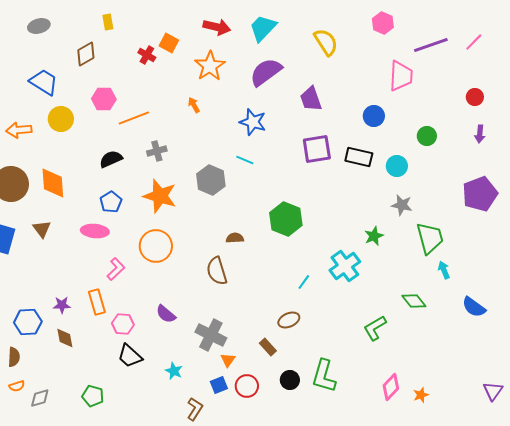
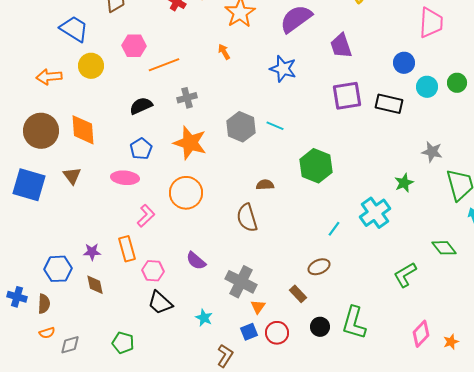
cyan line: (245, 160) -> (275, 126), moved
cyan circle: (397, 166) -> (427, 87), moved

